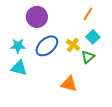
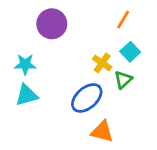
blue ellipse: (47, 46) -> (87, 98), moved
cyan triangle: (19, 68) -> (27, 95), turned -30
orange triangle: (69, 84) -> (102, 132), moved

